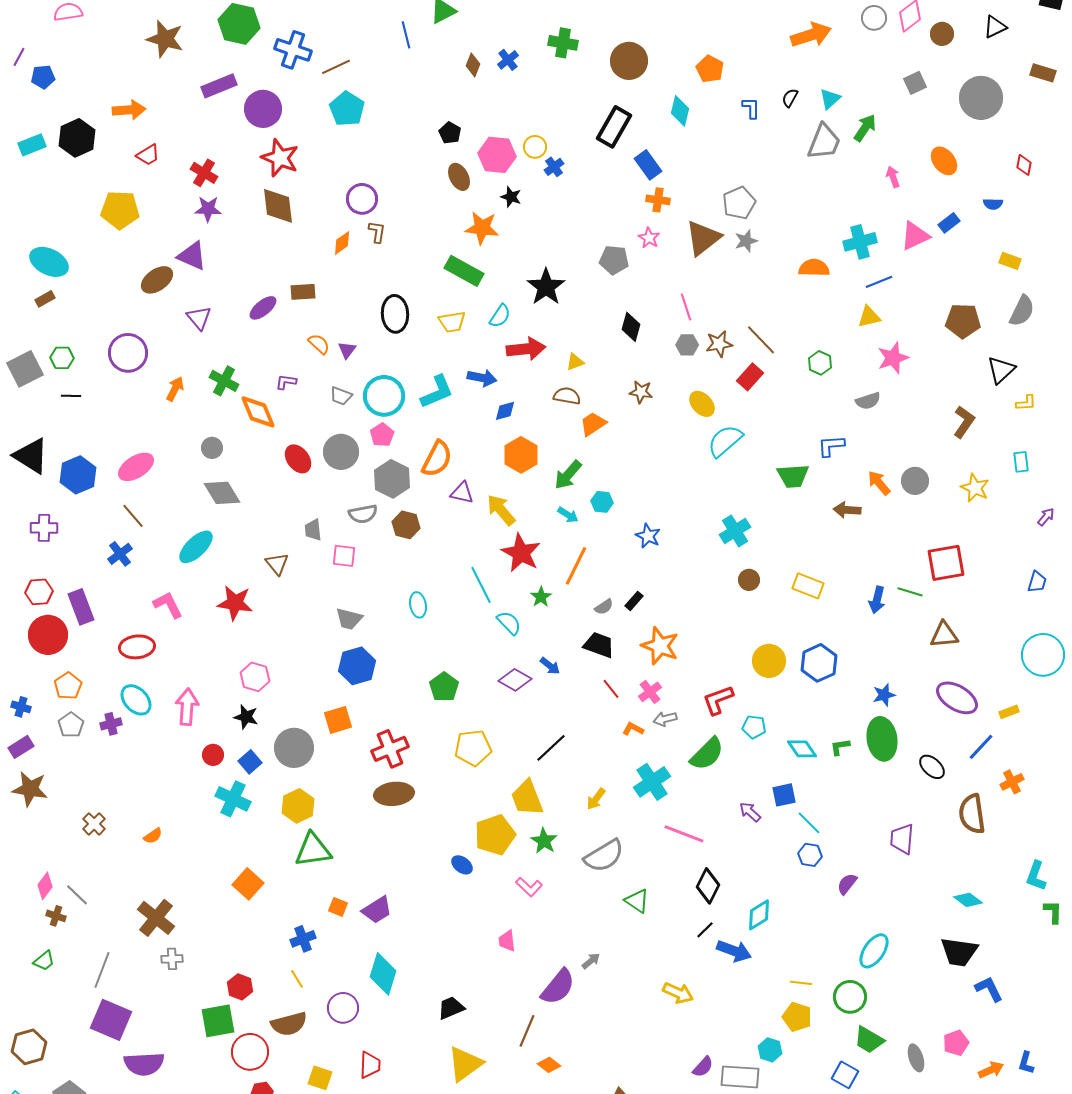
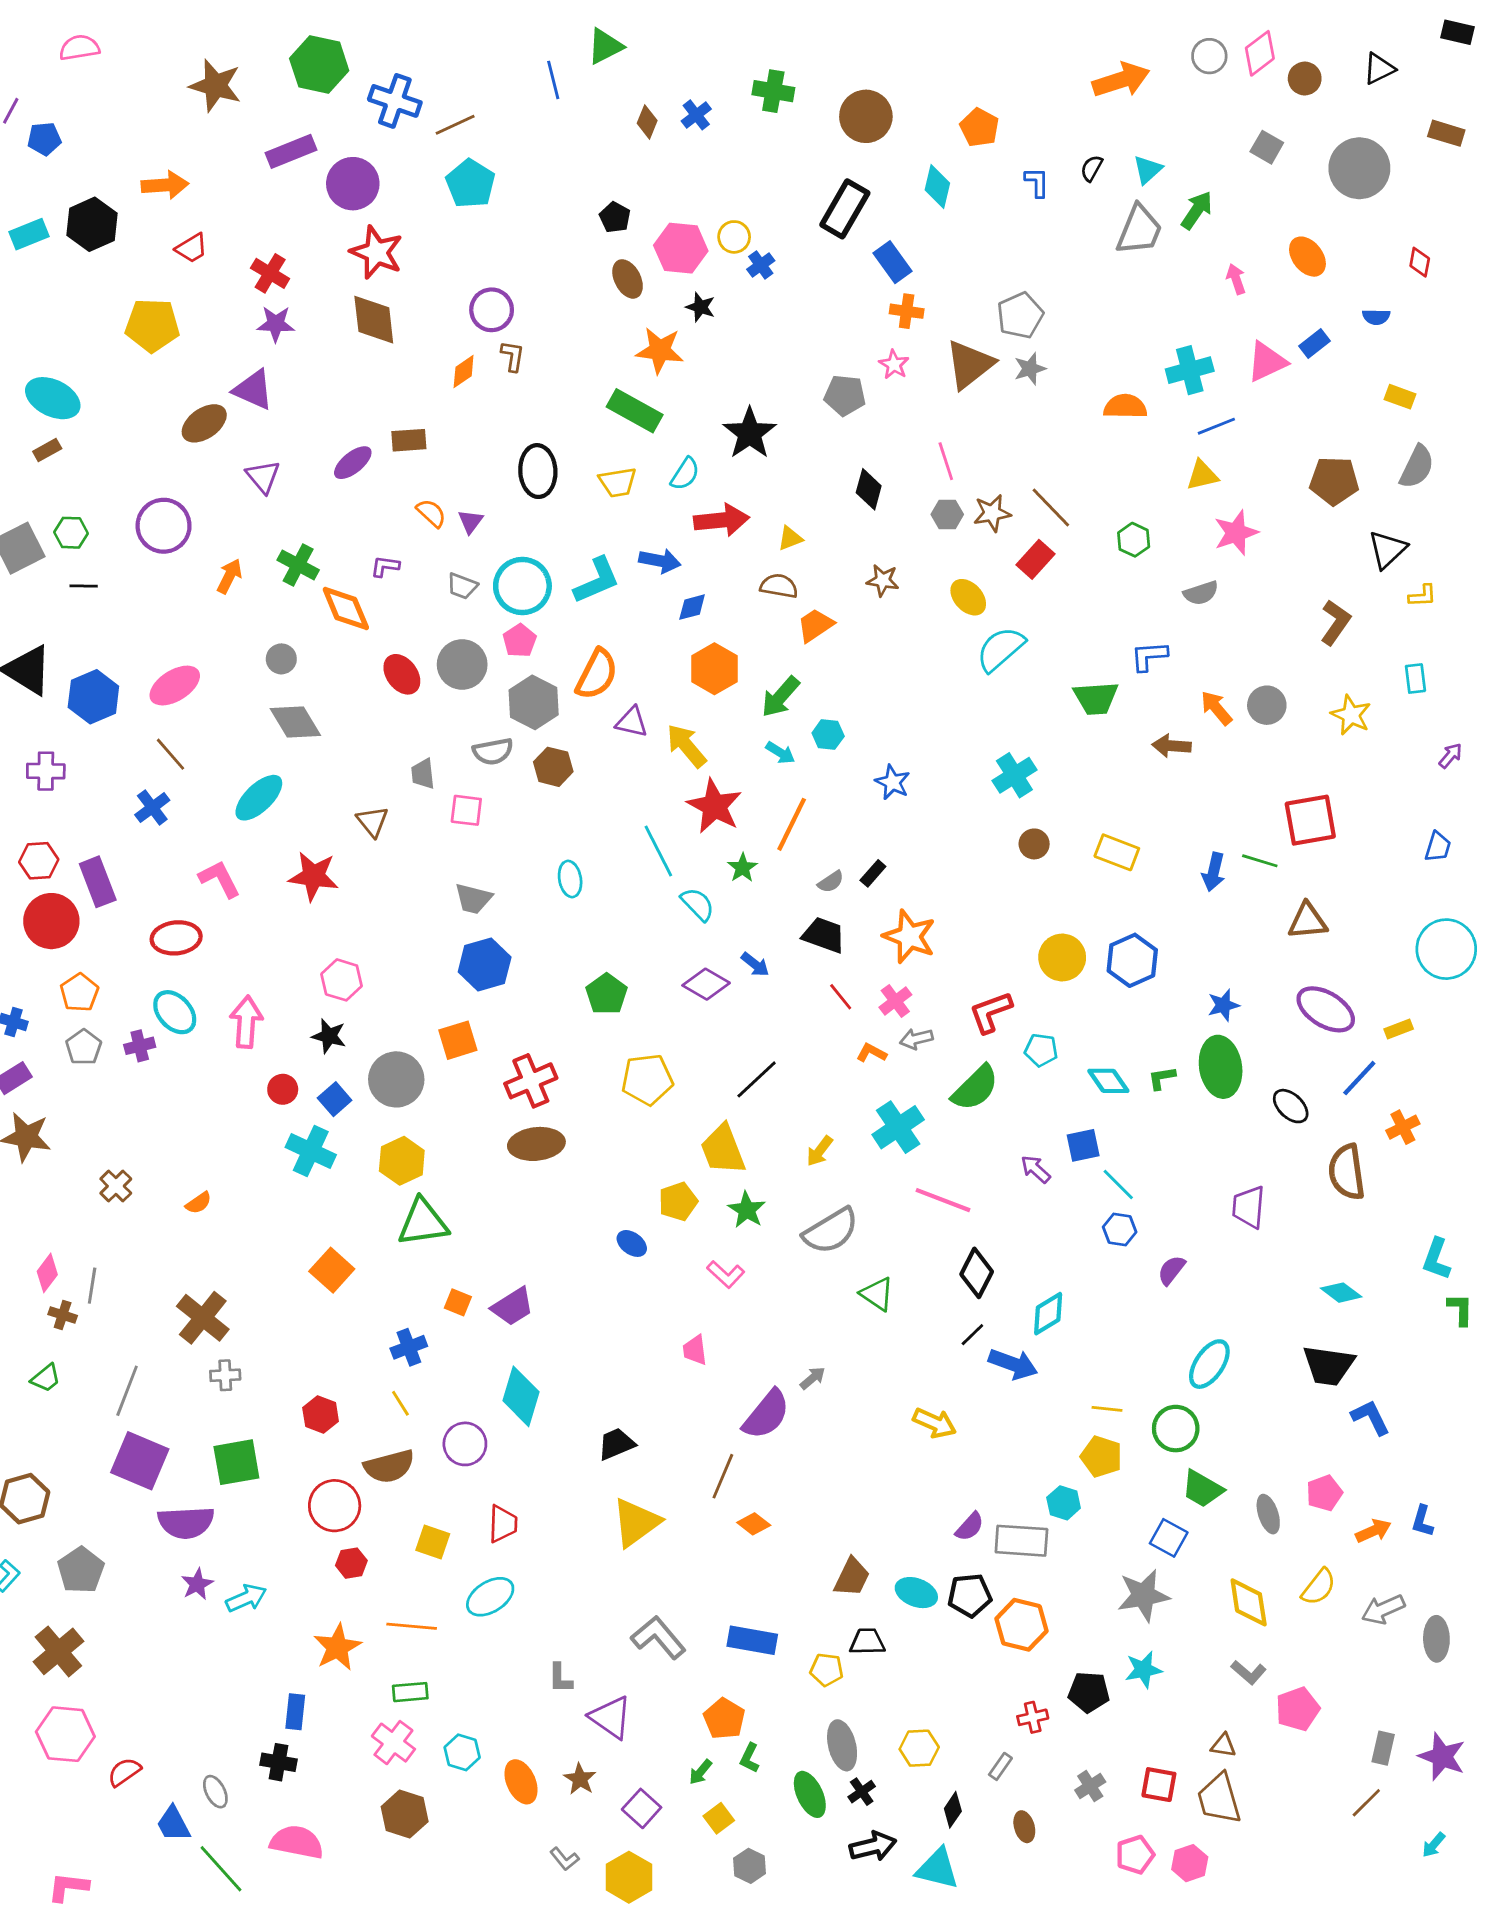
gray square: (915, 83) -> (1267, 147), turned -35
yellow pentagon: (495, 835) -> (678, 1201), size x0.7
gray line: (77, 895) -> (92, 1286), turned 55
green square: (218, 1021) -> (236, 1462), moved

